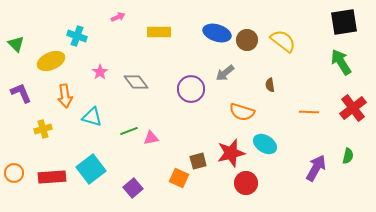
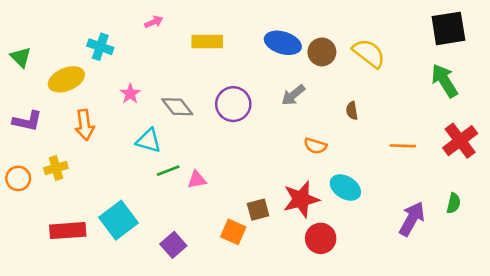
purple circle: (191, 89) -> (233, 104), moved
purple L-shape: (21, 93) -> (27, 121), turned 125
orange semicircle: (242, 112) -> (315, 146), size x0.7
cyan triangle: (92, 117) -> (149, 141), moved
orange circle: (14, 173) -> (18, 178), moved

